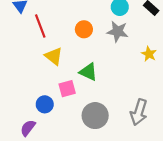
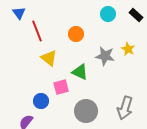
gray star: (118, 32) -> (105, 56), moved
yellow star: (149, 54) -> (128, 49), moved

